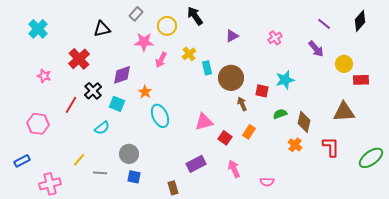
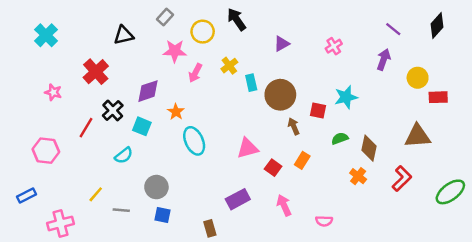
purple arrow: (316, 49) -> (384, 60), turned -120
red L-shape: (331, 147) -> (402, 179), turned 45

